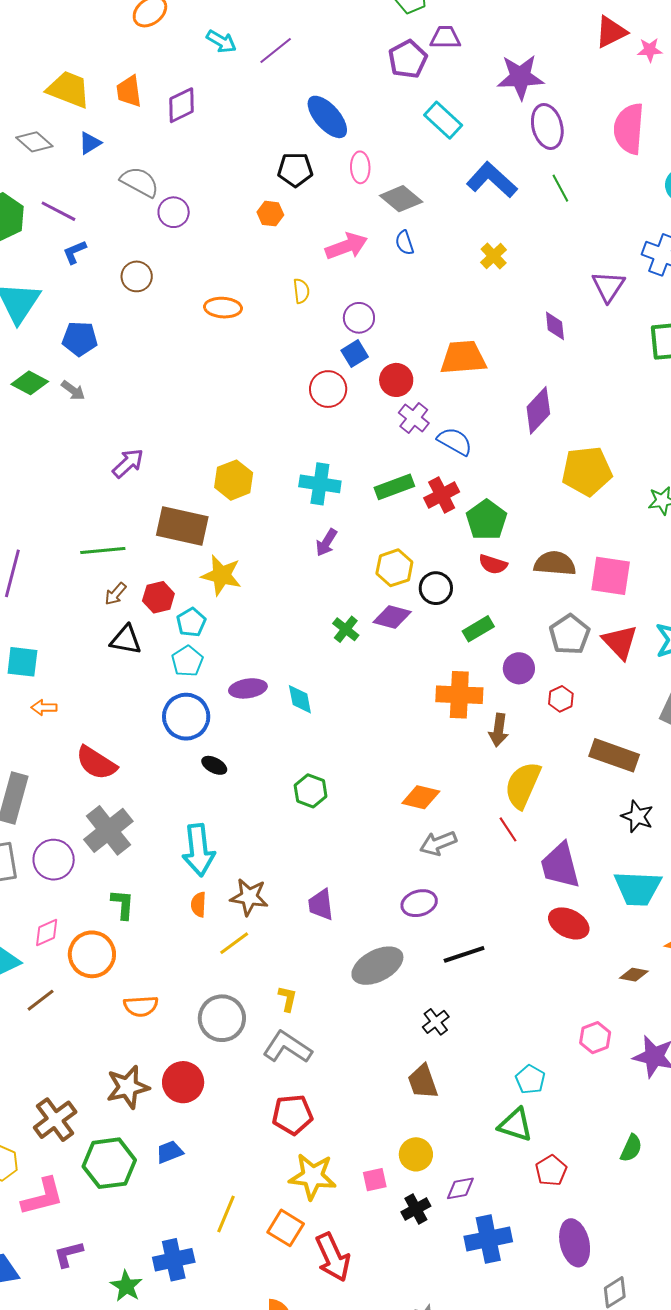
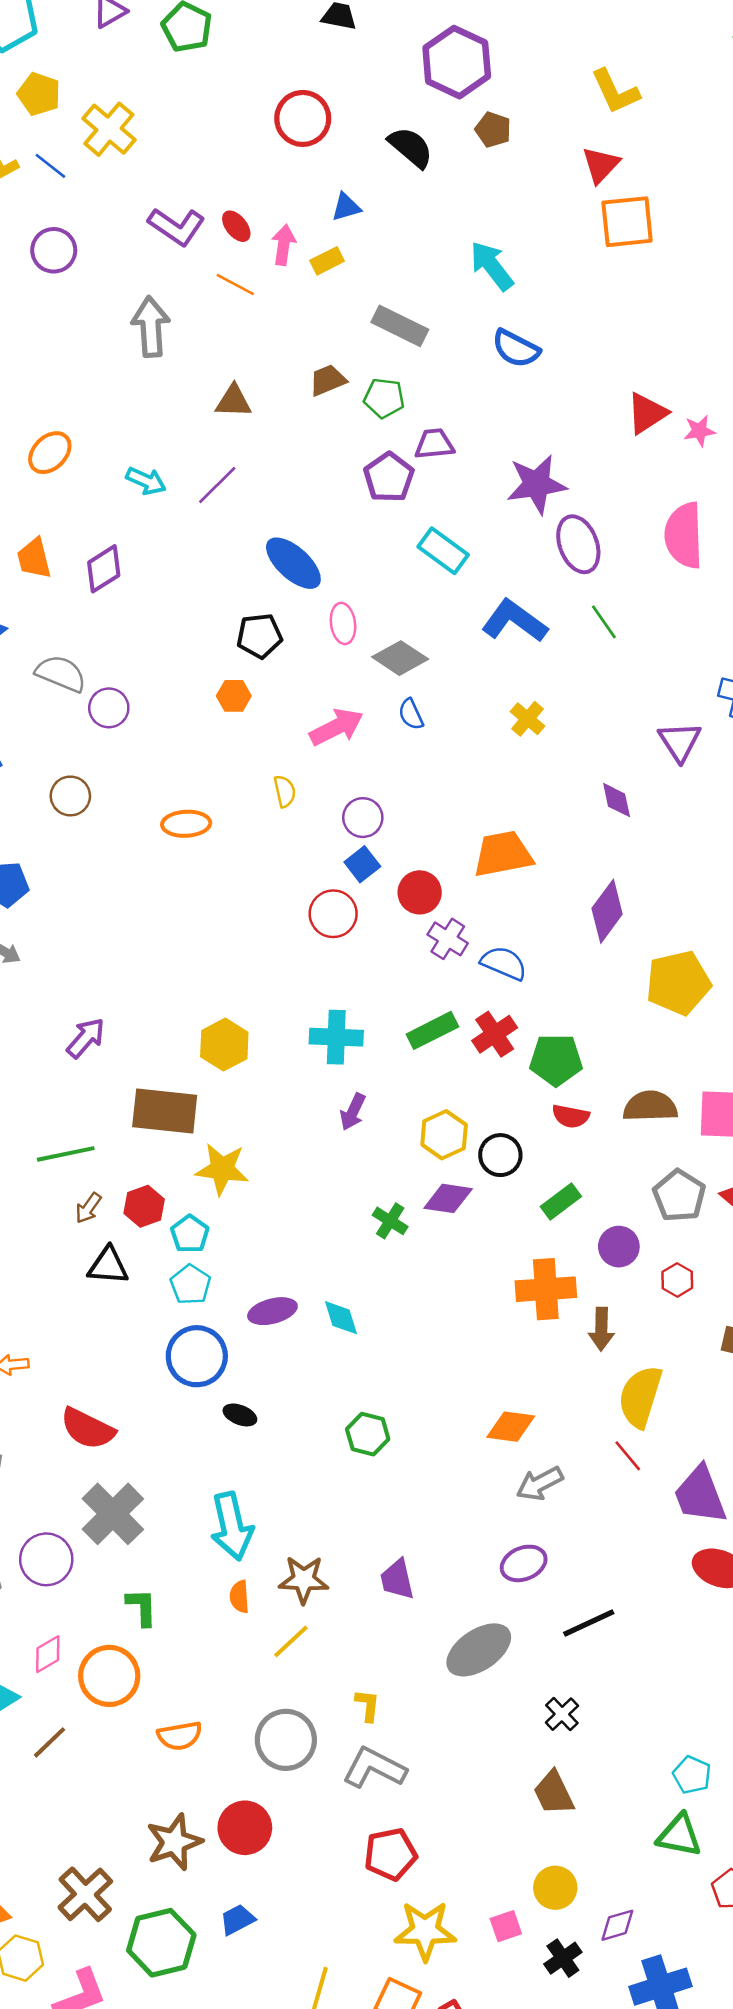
green pentagon: (487, 520) -> (556, 1060), turned -30

